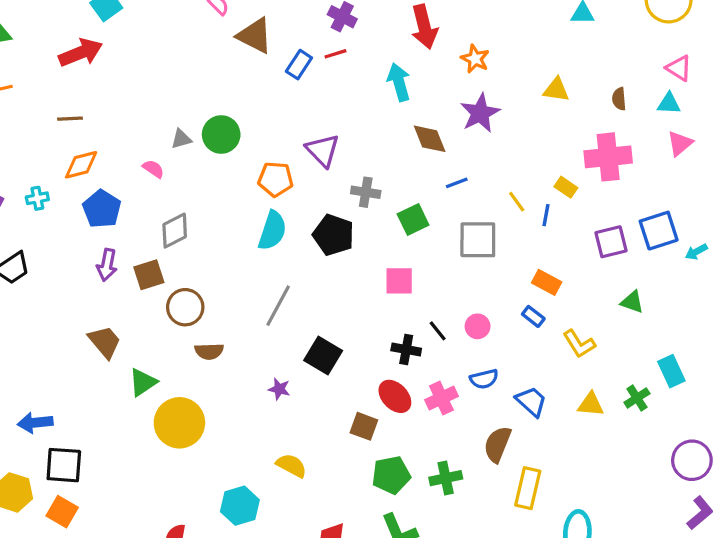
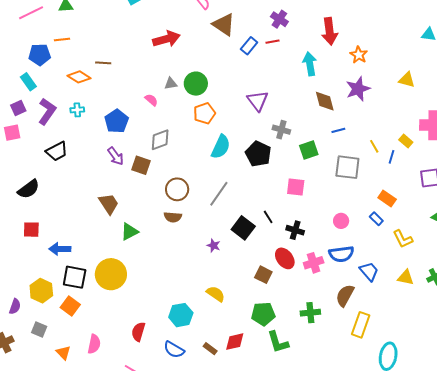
red arrow: (81, 53) -> (166, 39), moved
orange diamond: (81, 165) -> (79, 77), moved, turned 40
orange pentagon: (276, 179) -> (204, 113), moved, turned -30
purple arrow: (107, 265) -> (116, 156), turned -54
brown square: (149, 275) -> (141, 165), turned 30
brown circle: (185, 307) -> (177, 189), moved
black line: (438, 331) -> (268, 217), moved
blue semicircle: (484, 379) -> (341, 254), size x1.4
yellow circle: (179, 423) -> (111, 274), moved
green pentagon: (391, 475) -> (263, 314), moved

